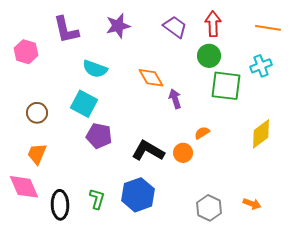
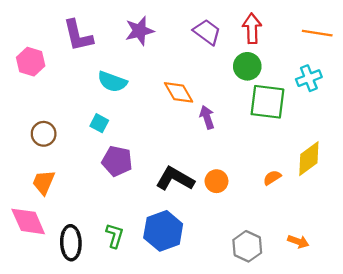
cyan square: (84, 104) -> (99, 123), size x0.6
orange semicircle: (202, 133) -> (272, 178), moved

